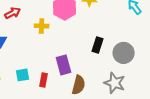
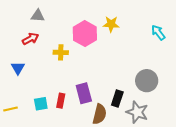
black rectangle: (98, 45) -> (117, 98), moved
red rectangle: (44, 80) -> (61, 101), moved

